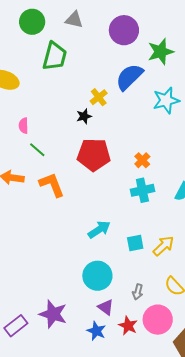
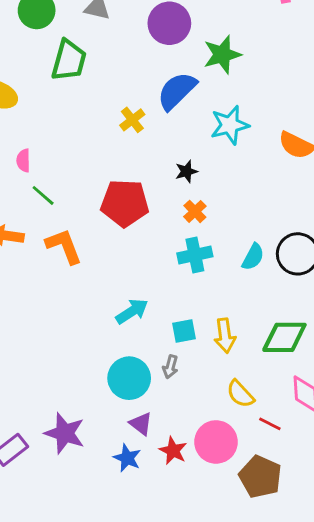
black star: (84, 116) -> (186, 171), moved
yellow arrow: (163, 246) -> (225, 336), turned 125
gray arrow: (138, 292) -> (170, 367), moved

